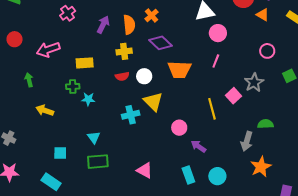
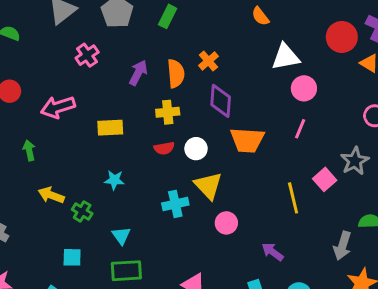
purple diamond: (160, 43) -> (221, 101), turned 50
green cross: (73, 87) -> (82, 211), moved, turned 32
pink circle: (179, 128) -> (226, 223), moved

